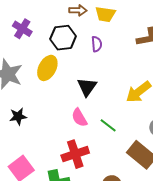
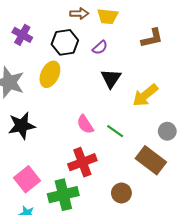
purple semicircle: (97, 44) -> (100, 48), turned 56
black triangle: (87, 87) -> (111, 79), moved
black star: (18, 116) -> (22, 126), size x1.5

